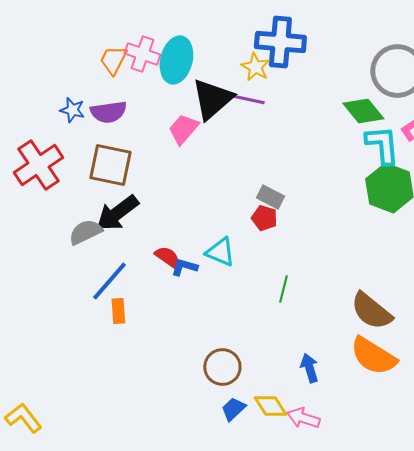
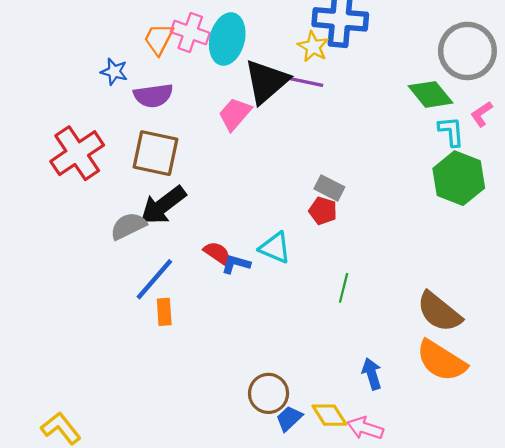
blue star: (72, 110) -> (114, 72), moved
cyan L-shape: (382, 145) -> (451, 131), size x0.7
brown circle: (222, 367) -> (269, 393), moved

